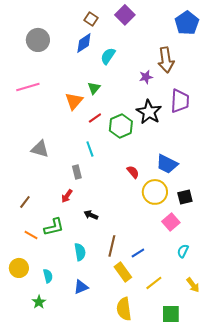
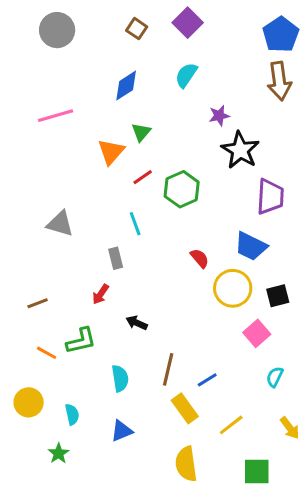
gray circle: (38, 40) -> (57, 30), moved
blue diamond: (84, 43) -> (126, 86), moved
cyan semicircle: (108, 56) -> (186, 75), moved
brown arrow: (166, 60) -> (279, 81), moved
pink line: (28, 87) -> (56, 116), moved
purple trapezoid: (180, 101) -> (270, 197), moved
black star: (149, 112) -> (240, 150), moved
brown line: (25, 202) -> (38, 303), turned 32

